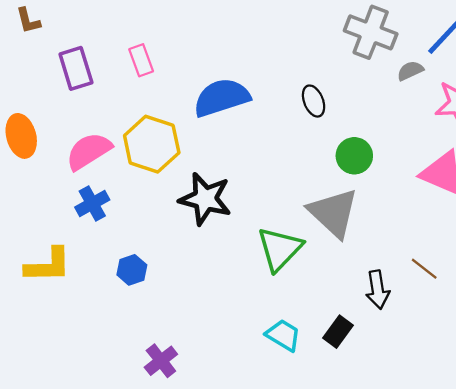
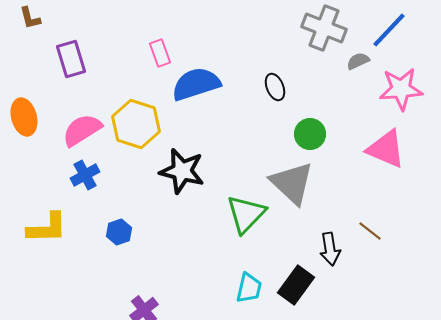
pink rectangle: (141, 60) -> (160, 53), moved
black rectangle: (338, 332) -> (296, 285), size x1.4
cyan trapezoid: (283, 335) -> (249, 288), turned 72

